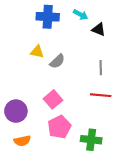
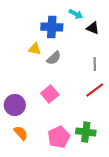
blue cross: (48, 17) -> (52, 27), moved
red line: (101, 95) -> (95, 90), turned -42
pink pentagon: (59, 127) -> (59, 137), moved
orange semicircle: (22, 141) -> (21, 133), turned -119

